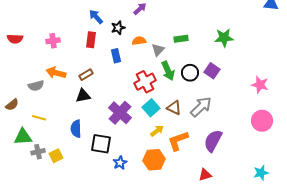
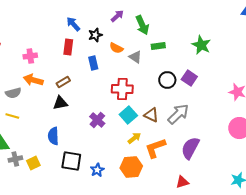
green star: (224, 38) -> (201, 45), turned 30
pink cross: (53, 41) -> (30, 56), moved
orange semicircle: (139, 41) -> (116, 48), turned -144
gray triangle: (158, 50) -> (135, 57), turned -40
green arrow: (168, 71) -> (142, 25), moved
red cross: (145, 82) -> (122, 89), turned 30
purple cross: (120, 113) -> (97, 120), size x0.7
yellow line: (39, 118) -> (12, 116), moved
black square: (101, 144) -> (71, 161), moved

